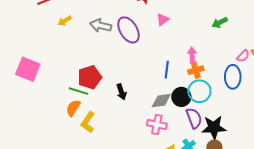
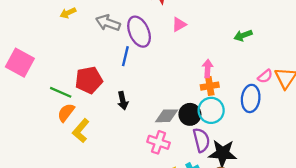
blue line: (167, 70) -> (125, 56), moved
green line: (78, 91) -> (61, 92), moved

